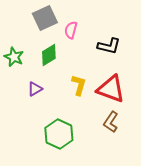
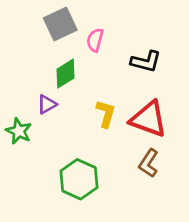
green star: (14, 57) -> (19, 131), moved
purple triangle: (35, 89) -> (47, 104), moved

